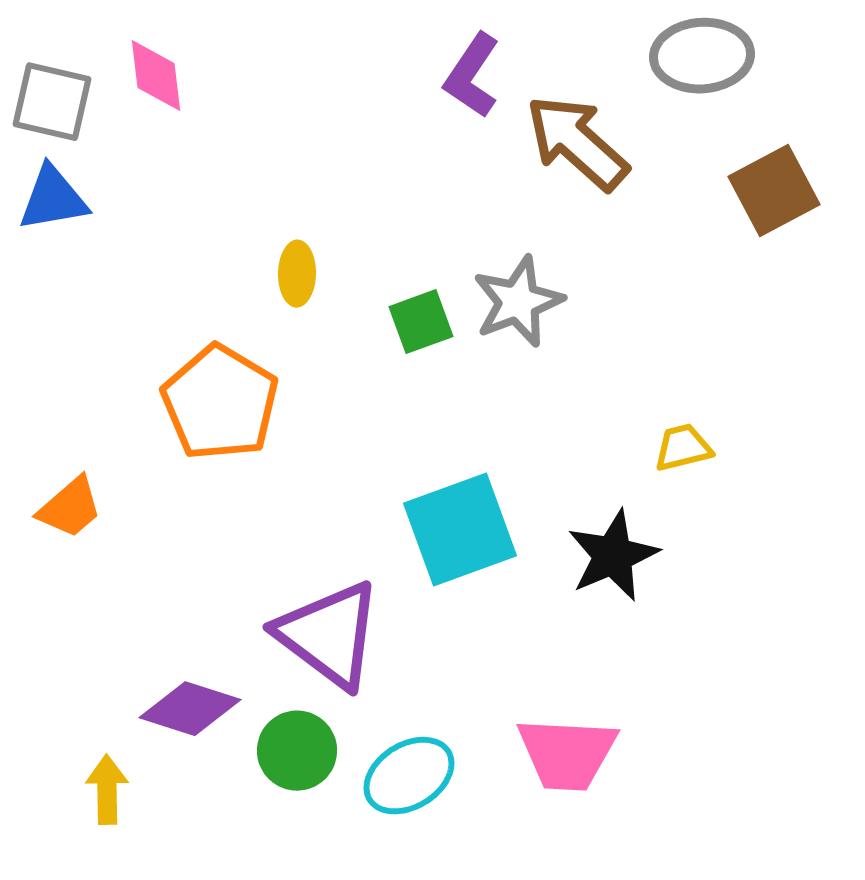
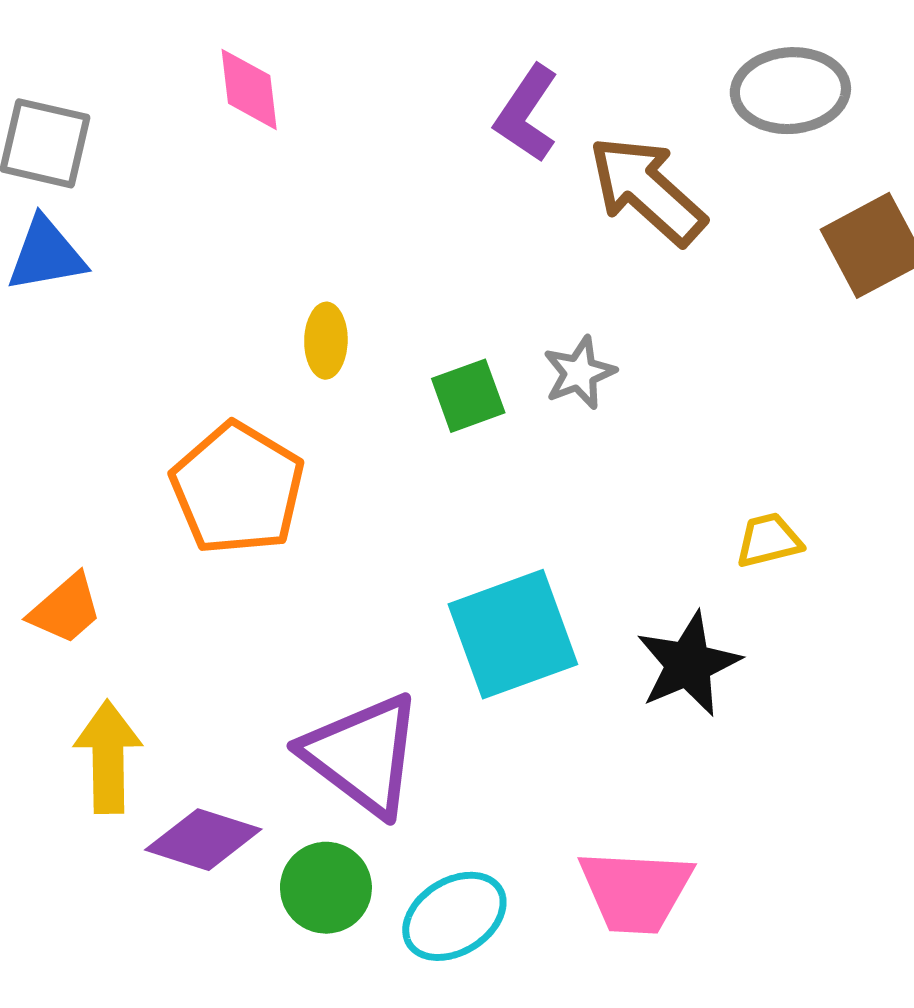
pink diamond: (156, 76) -> (249, 89), moved
gray star: (518, 302) -> (579, 373), size x0.7
yellow arrow: (107, 790) -> (108, 757), moved, size x1.4

